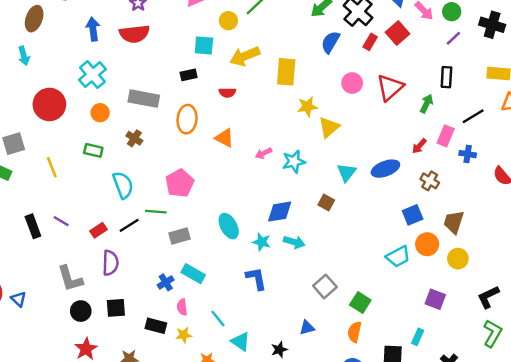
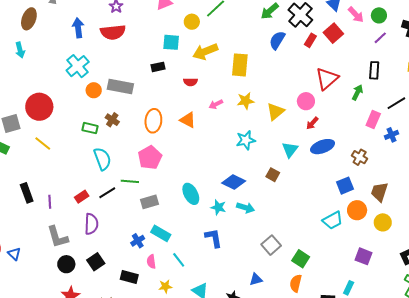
pink circle: (352, 83) -> (306, 101), moved
red circle: (49, 104) -> (39, 107), moved
yellow star: (307, 107) -> (246, 101), moved
orange circle: (100, 113) -> (94, 90), moved
orange ellipse: (187, 119) -> (153, 121), moved
red arrow: (419, 146) -> (312, 123), moved
green rectangle: (93, 150) -> (90, 128), moved
pink arrow: (264, 153) -> (216, 104), moved
blue cross: (468, 154) -> (391, 135), turned -32
yellow line: (52, 167) -> (43, 143), turned -30
blue diamond: (280, 212) -> (234, 182), turned 35
purple line: (61, 221) -> (50, 202), moved, turned 56
black square: (116, 308) -> (96, 262), turned -30
cyan line: (218, 319) -> (179, 260), moved
yellow star: (184, 335) -> (165, 286), moved

